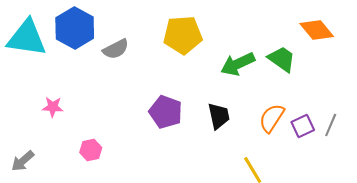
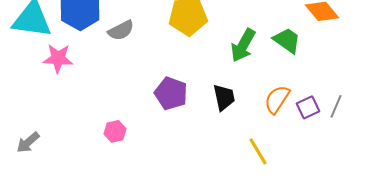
green arrow: (238, 64) -> (243, 45), turned -36
pink star: (53, 107) -> (58, 58), moved, size x1.4
pink hexagon: (91, 150) -> (115, 131), moved

